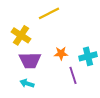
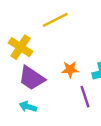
purple trapezoid: (30, 60) -> (32, 78), turned 35

